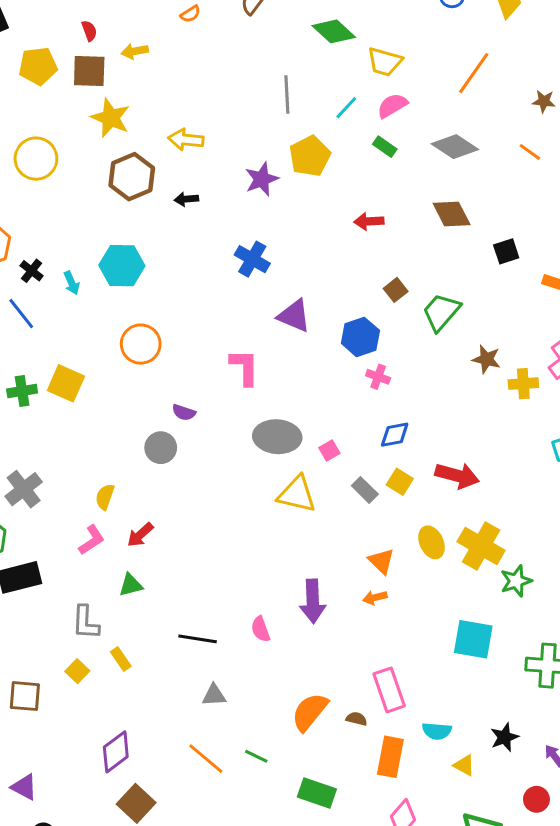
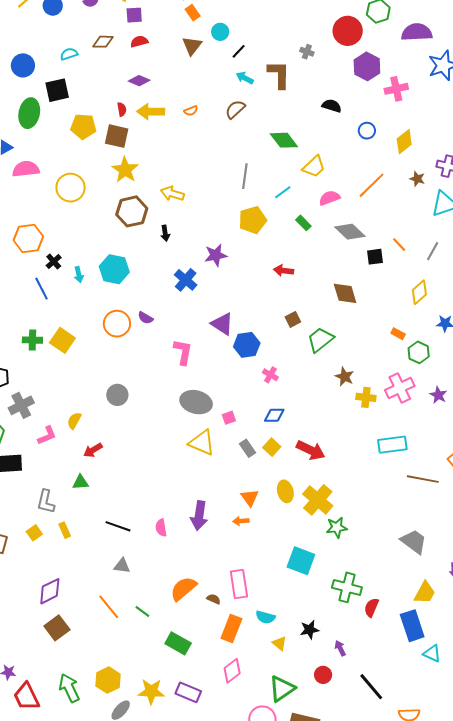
yellow arrow: (135, 51) -> (151, 112), moved, size x1.5
yellow trapezoid: (385, 62) -> (314, 167), turned -70
brown star: (544, 101) -> (417, 179), moved
pink semicircle: (392, 106) -> (329, 198), moved
purple star: (262, 179) -> (216, 255), moved
black arrow: (186, 199) -> (165, 233), turned -105
brown diamond: (452, 214) -> (345, 293), moved
black square: (506, 251) -> (375, 257), moved
blue cross: (252, 259) -> (186, 280), moved
blue hexagon: (360, 337) -> (247, 345), moved
purple semicircle: (184, 412) -> (146, 318), moved
pink L-shape: (92, 540) -> (47, 435), moved

